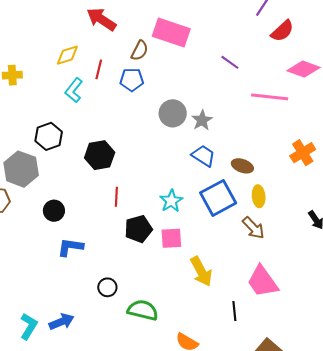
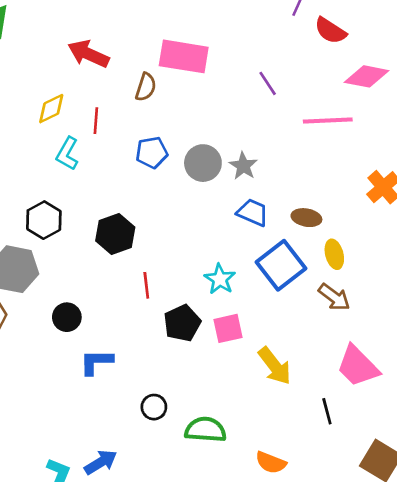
red semicircle: (282, 31) -> (330, 31), turned 85
purple line: (230, 62) -> (268, 83), turned 30
blue pentagon: (132, 80) -> (152, 152), moved

